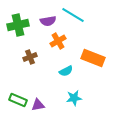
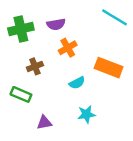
cyan line: (73, 15) -> (114, 17), moved
green rectangle: (18, 100) -> (21, 94), moved

